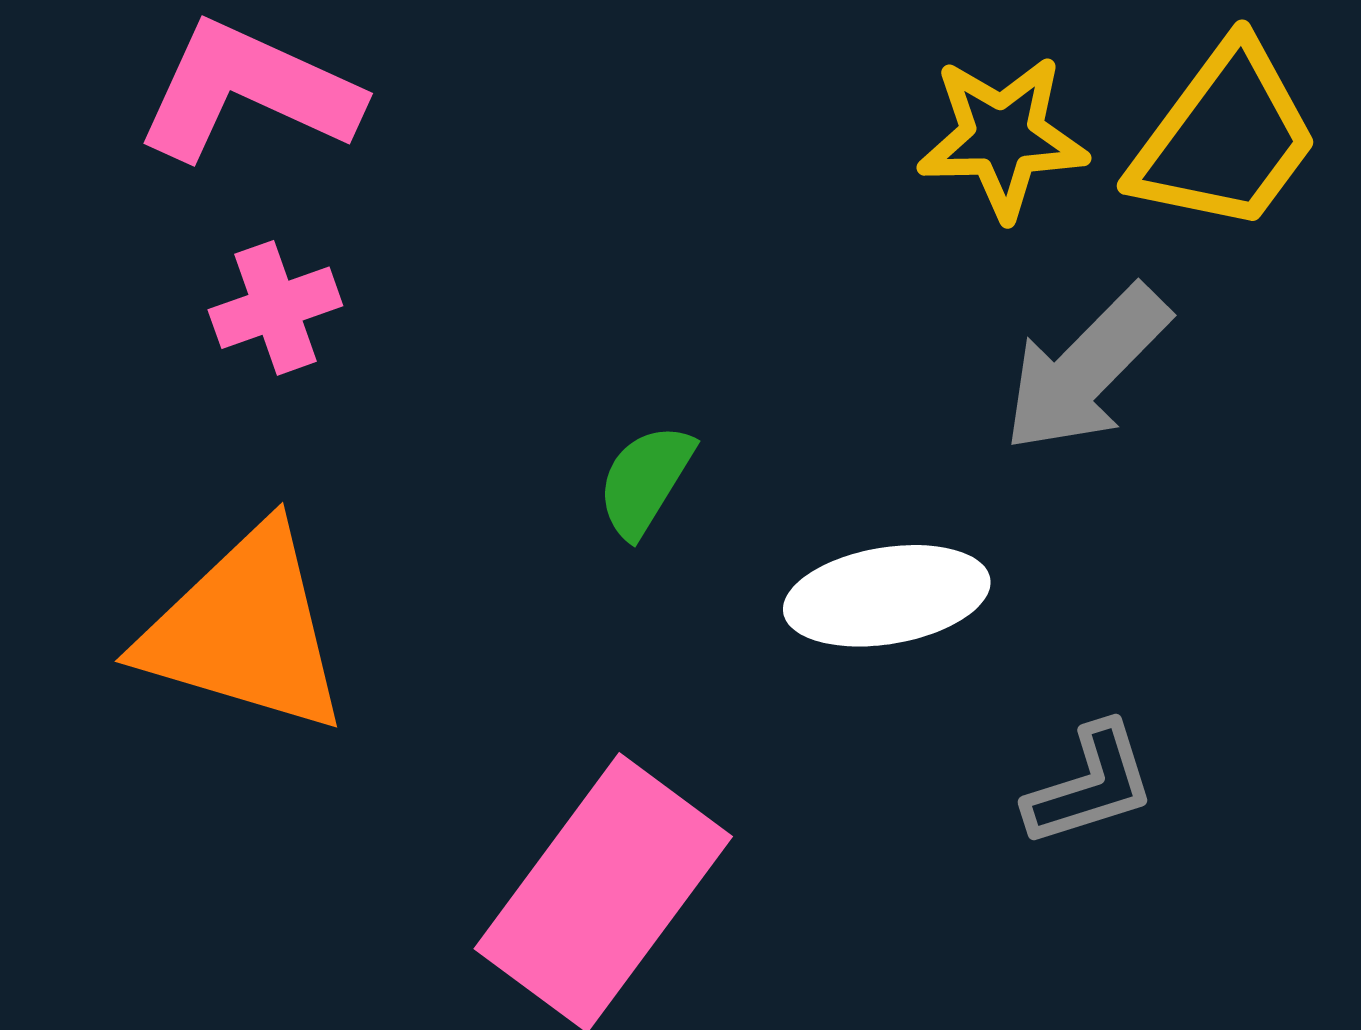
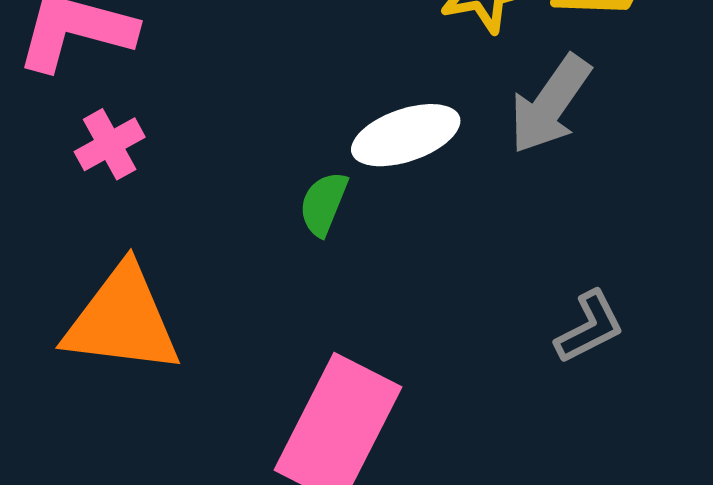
white ellipse: (887, 596) -> (406, 135), moved

